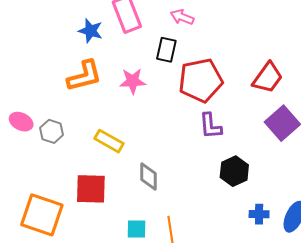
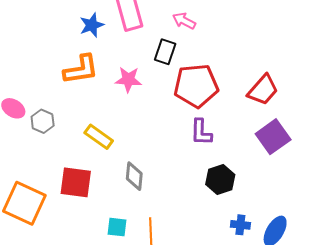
blue star: (91, 31) -> (92, 25), turned 30

